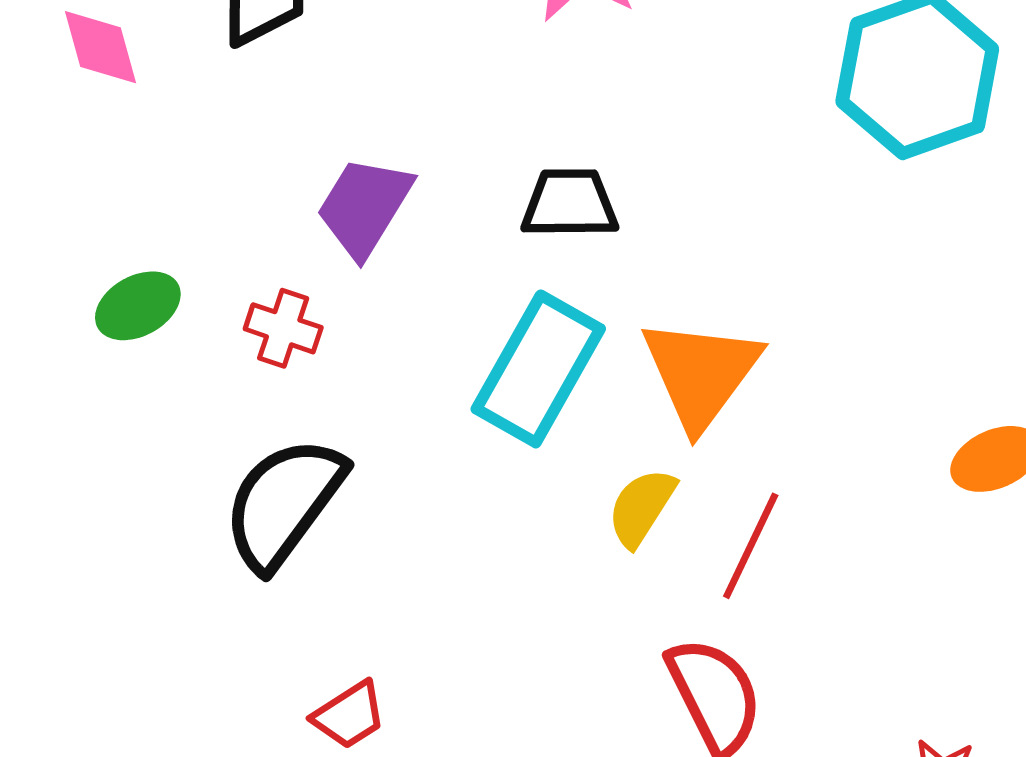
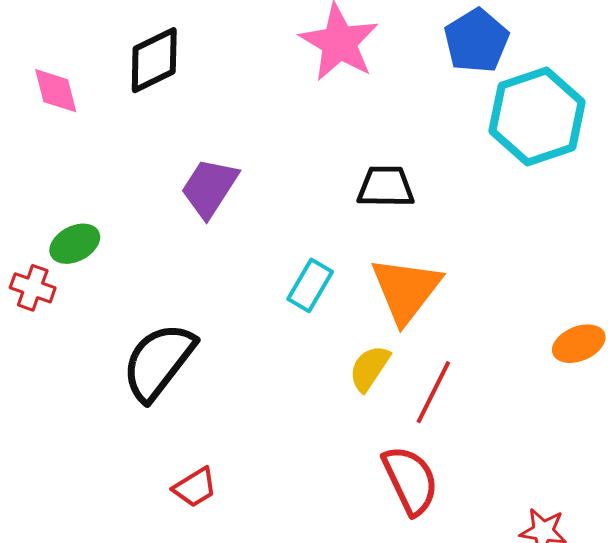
black trapezoid: (570, 204) -> (386, 187), moved
red cross: (283, 328) -> (33, 288), moved
cyan rectangle: (538, 369) -> (310, 285), size x0.6

